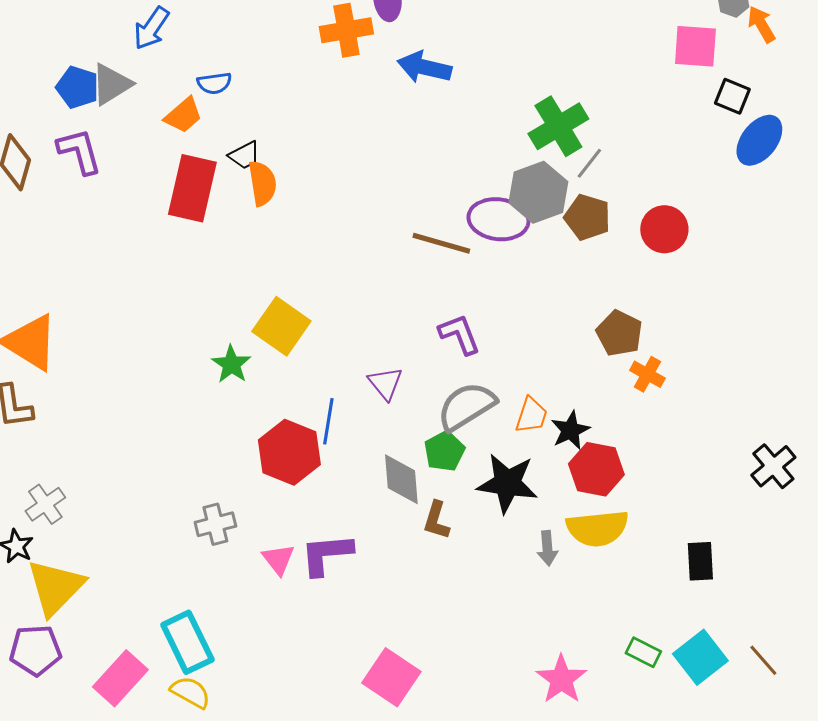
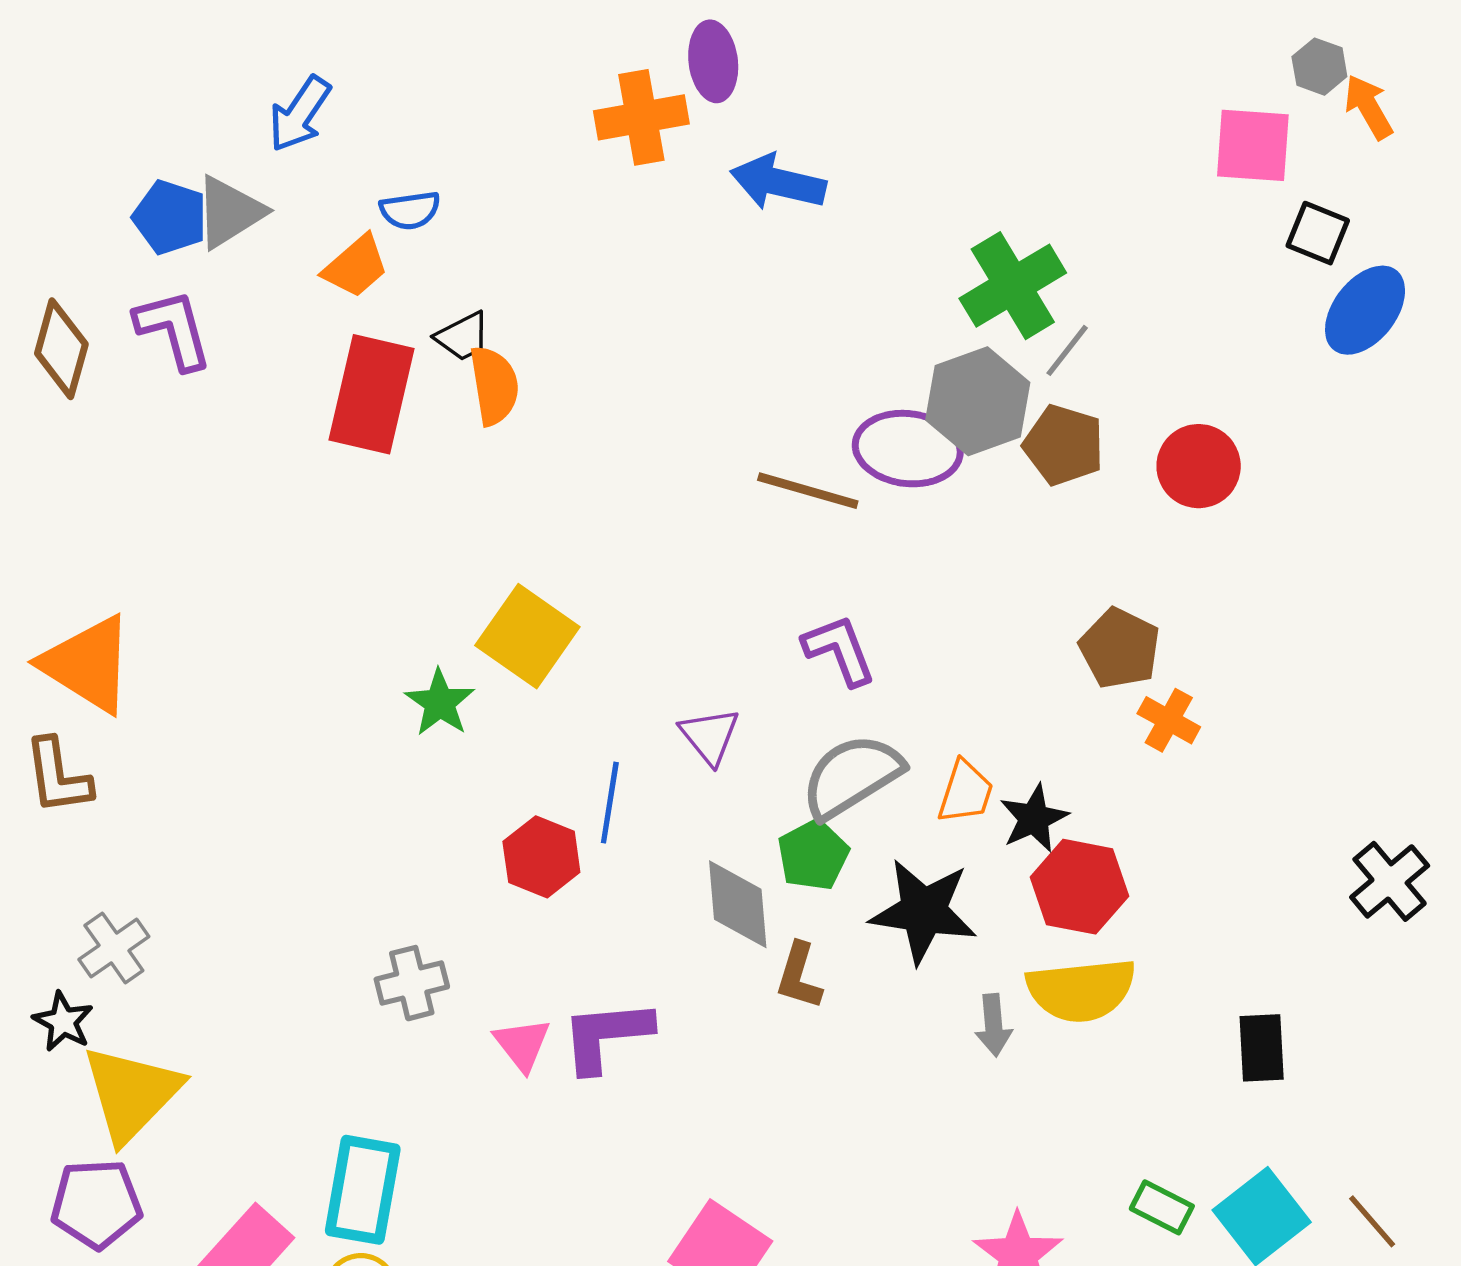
red hexagon: (289, 452) -> (541, 857), size x0.7
cyan rectangle: (187, 642) -> (363, 1190), turned 36

